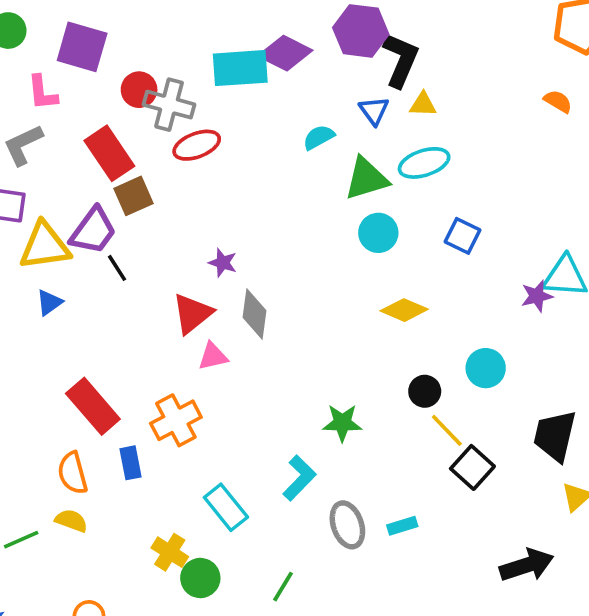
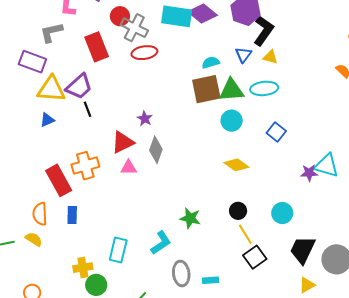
brown square: (133, 196) -> (206, 89), moved, size x1.4
cyan circle: (486, 368) -> (282, 213), moved
orange cross: (176, 420) -> (85, 166), moved
cyan rectangle: (226, 507) -> (118, 250), turned 40
yellow cross: (170, 552) -> (83, 268), turned 36

